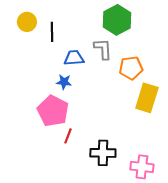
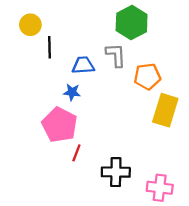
black line: (52, 32) -> (49, 47), moved

